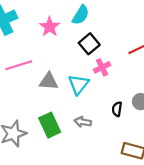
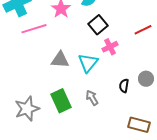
pink line: (19, 65) -> (34, 29), moved
gray arrow: (83, 122) -> (92, 98), turned 49

